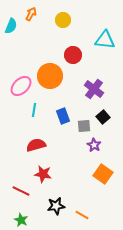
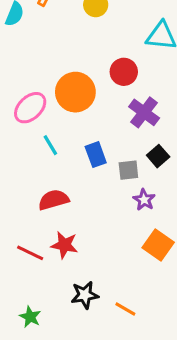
red circle: (73, 55) -> (124, 72), moved
cyan line: (34, 110) -> (50, 145), turned -40
red line: (21, 191) -> (30, 253), moved

